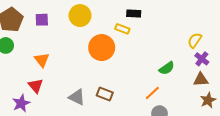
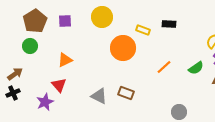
black rectangle: (134, 13) -> (169, 24), moved
orange triangle: (42, 60) -> (65, 60), turned 42
green semicircle: (167, 68) -> (196, 68), moved
orange line: (152, 93) -> (164, 67), moved

